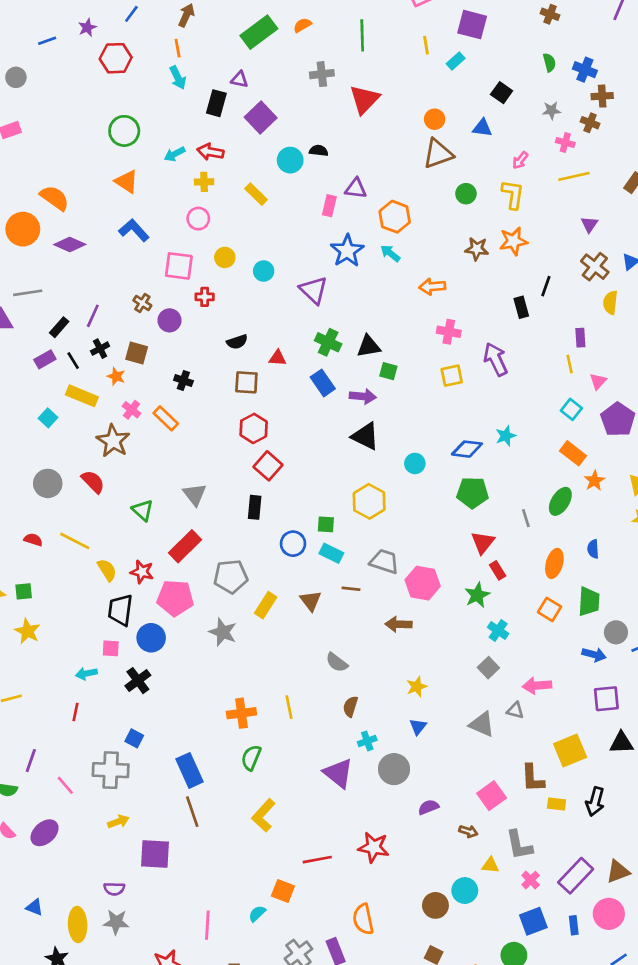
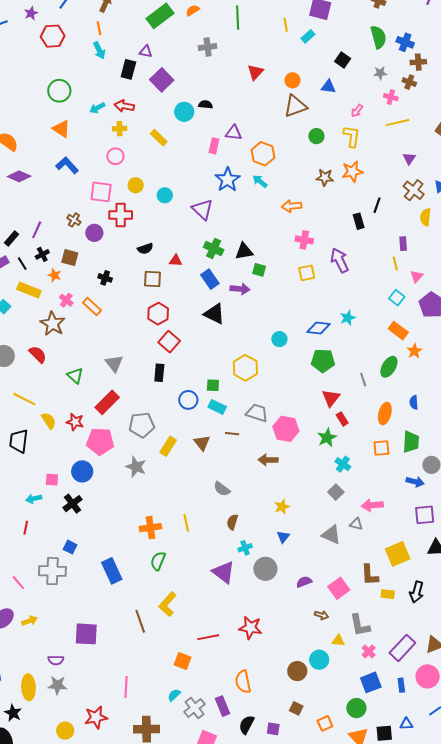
green semicircle: (549, 62) -> (378, 37), size x1.6
red triangle: (364, 99) -> (255, 72), moved, size x0.7
red cross: (205, 297) -> (121, 215), size x1.6
black triangle: (365, 436) -> (214, 314), moved
orange square: (550, 609) -> (381, 448), turned -36
black trapezoid: (120, 610) -> (19, 441), moved
purple semicircle: (429, 807) -> (304, 582), moved
brown line: (192, 812) -> (140, 621), moved
yellow arrow: (118, 822) -> (30, 621), moved
cyan semicircle: (257, 914) -> (174, 695), moved

